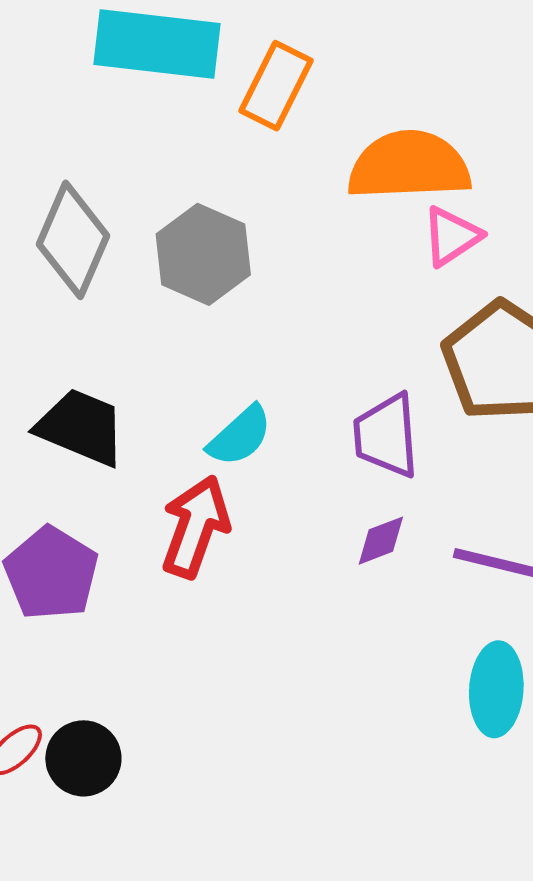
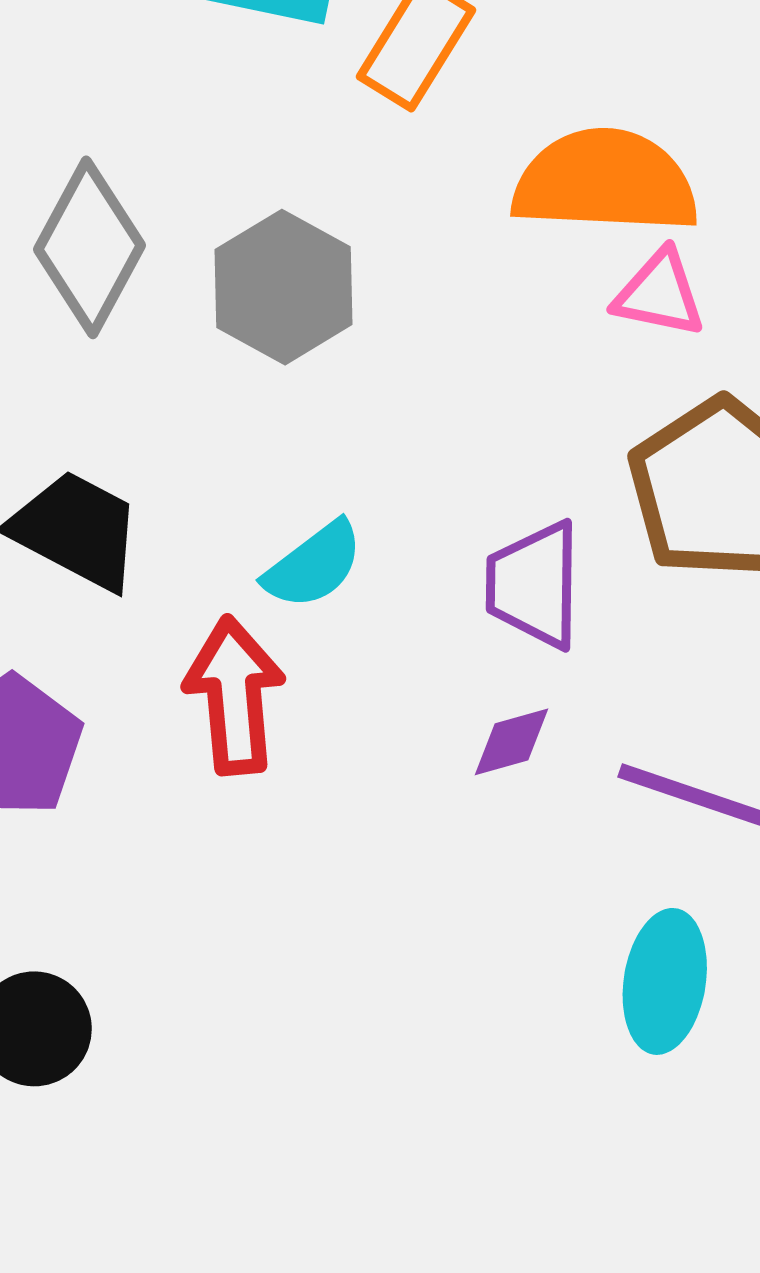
pink triangle: (452, 236) -> (659, 294), turned 40
red arrow: (195, 527) -> (234, 696), turned -30

